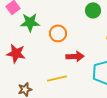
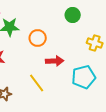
yellow line: (57, 78) -> (37, 83), turned 66

